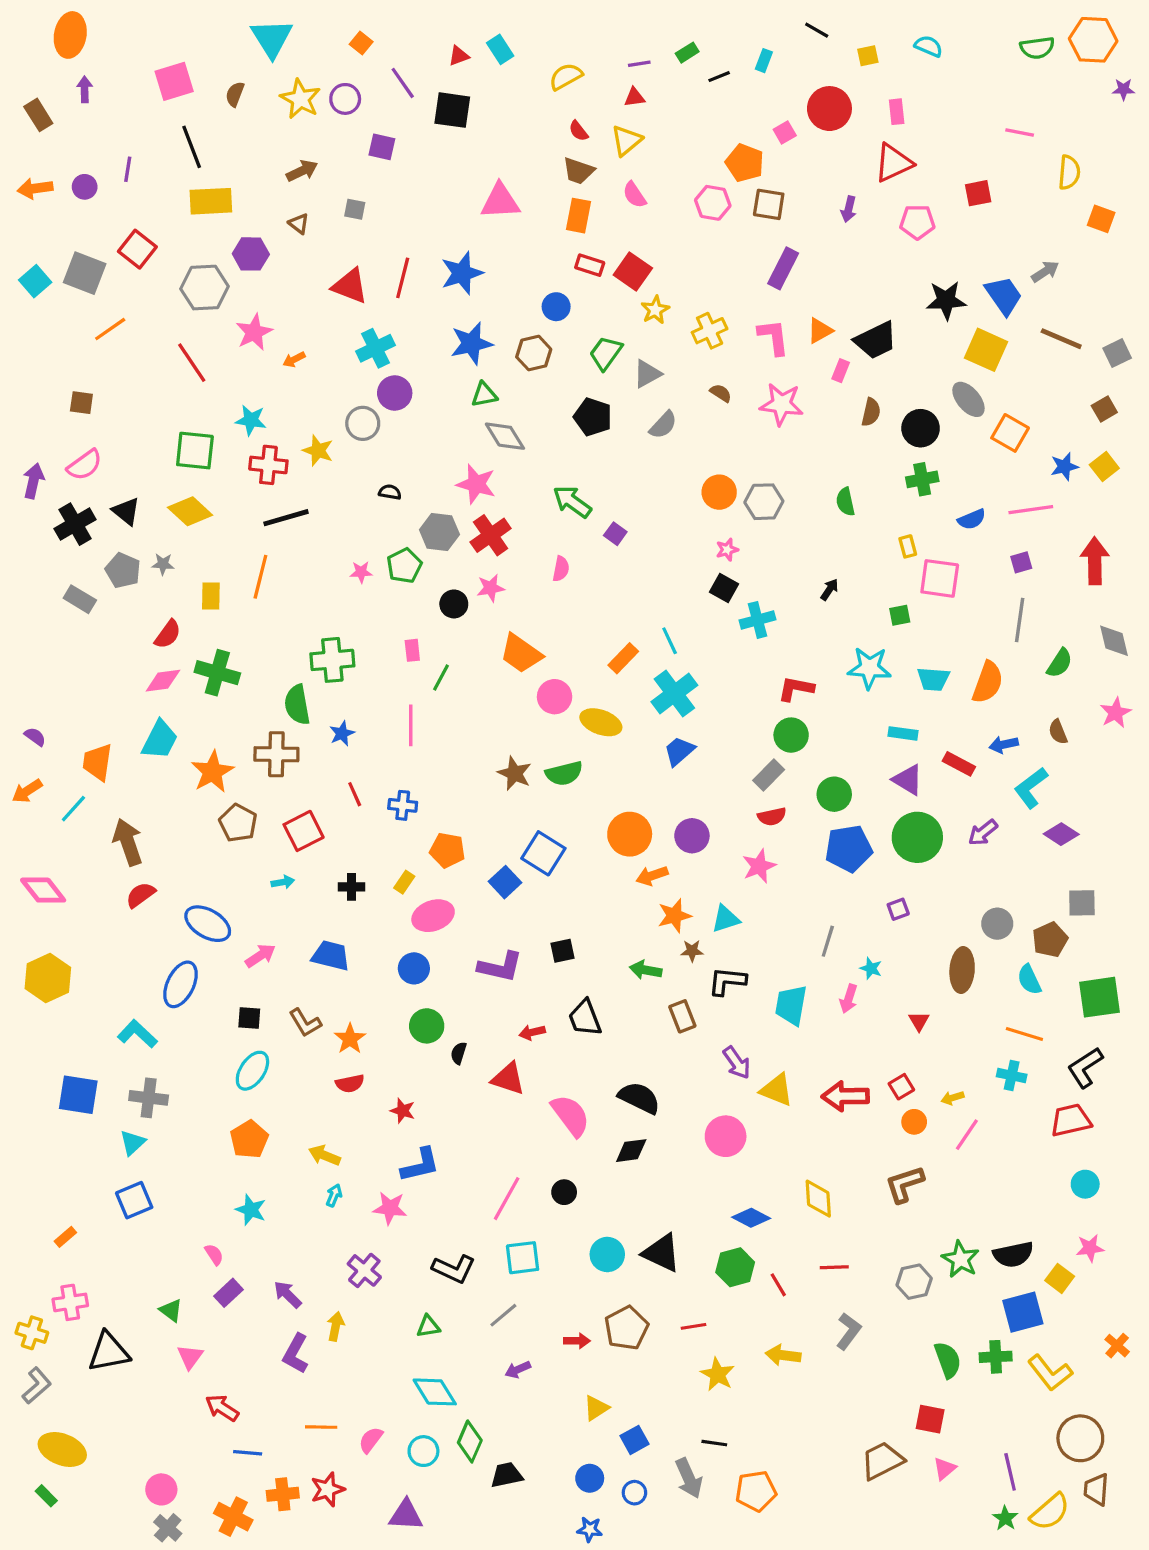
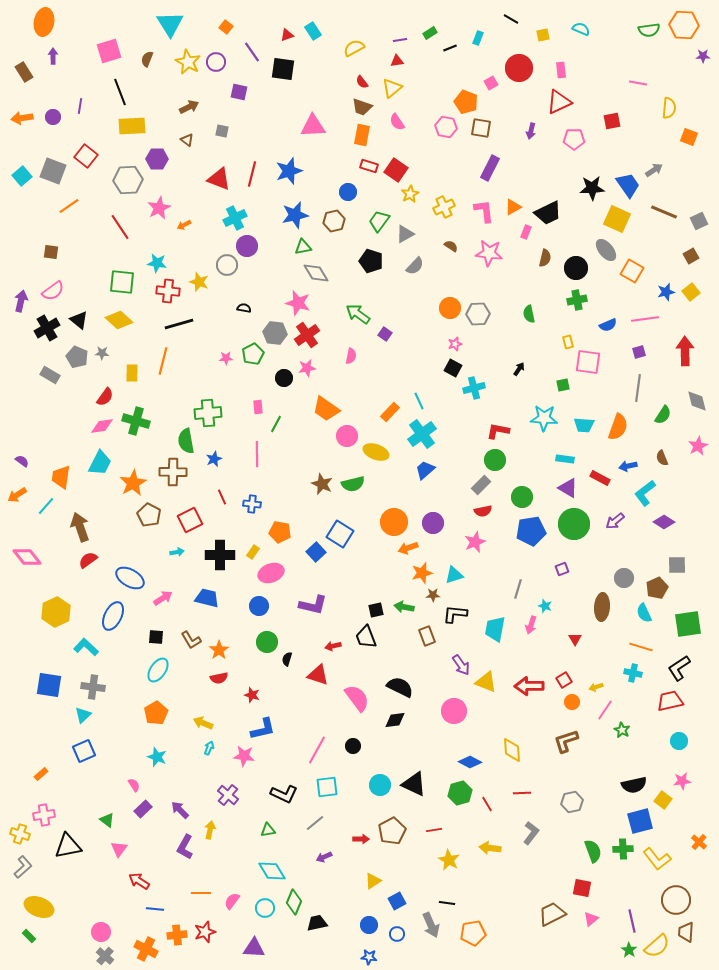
black cross: (352, 887) -> (220, 555), size x1.8
black square: (563, 951) -> (376, 610), moved
yellow hexagon: (48, 978) -> (56, 612), moved
green star: (960, 1259) -> (622, 730), moved, size x0.7

